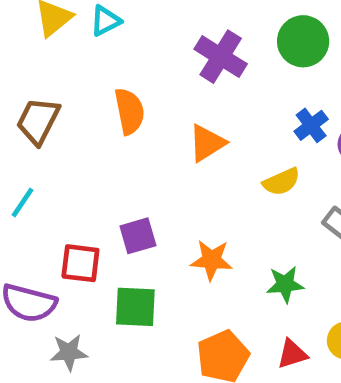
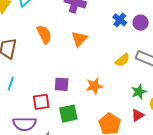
yellow semicircle: (281, 182) -> (122, 60), moved
purple square: (138, 236) -> (62, 84), turned 35
green star: (285, 284) -> (139, 92), moved

